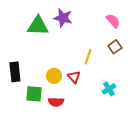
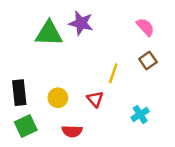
yellow circle: (54, 76) -> (58, 98), moved
green square: (34, 94) -> (26, 126), moved, turned -30

